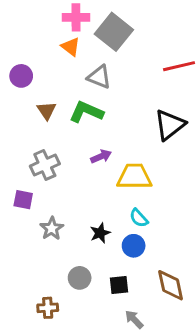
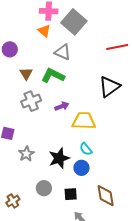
gray cross: (45, 165) -> (31, 101), moved
black star: (100, 233) -> (59, 158), size x1.5
brown cross: (48, 308) -> (13, 201), moved, turned -32

